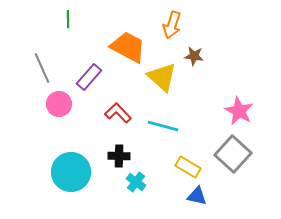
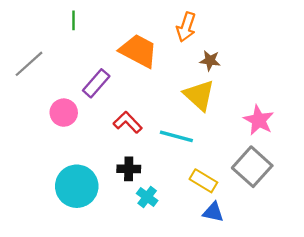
gray line: (42, 68) -> (29, 64), moved, turned 72
yellow triangle: (162, 77) -> (199, 95), moved

